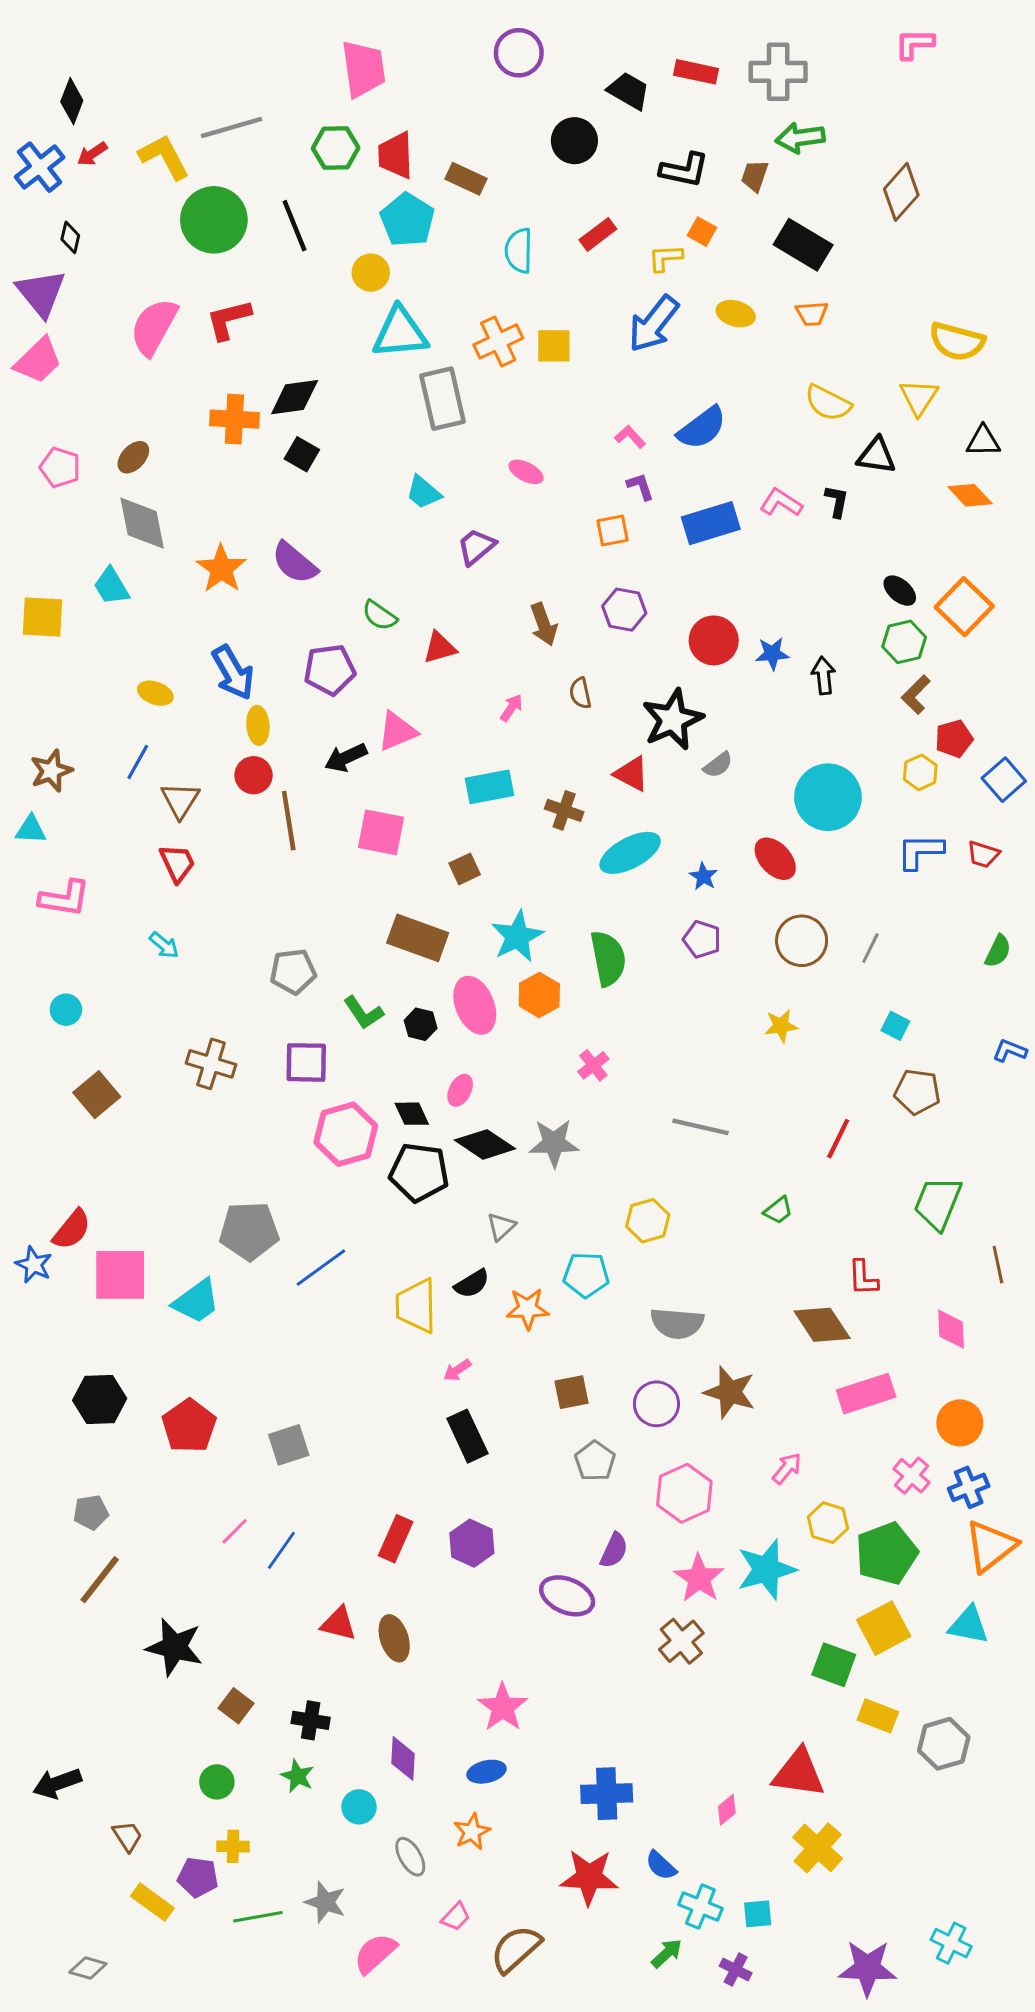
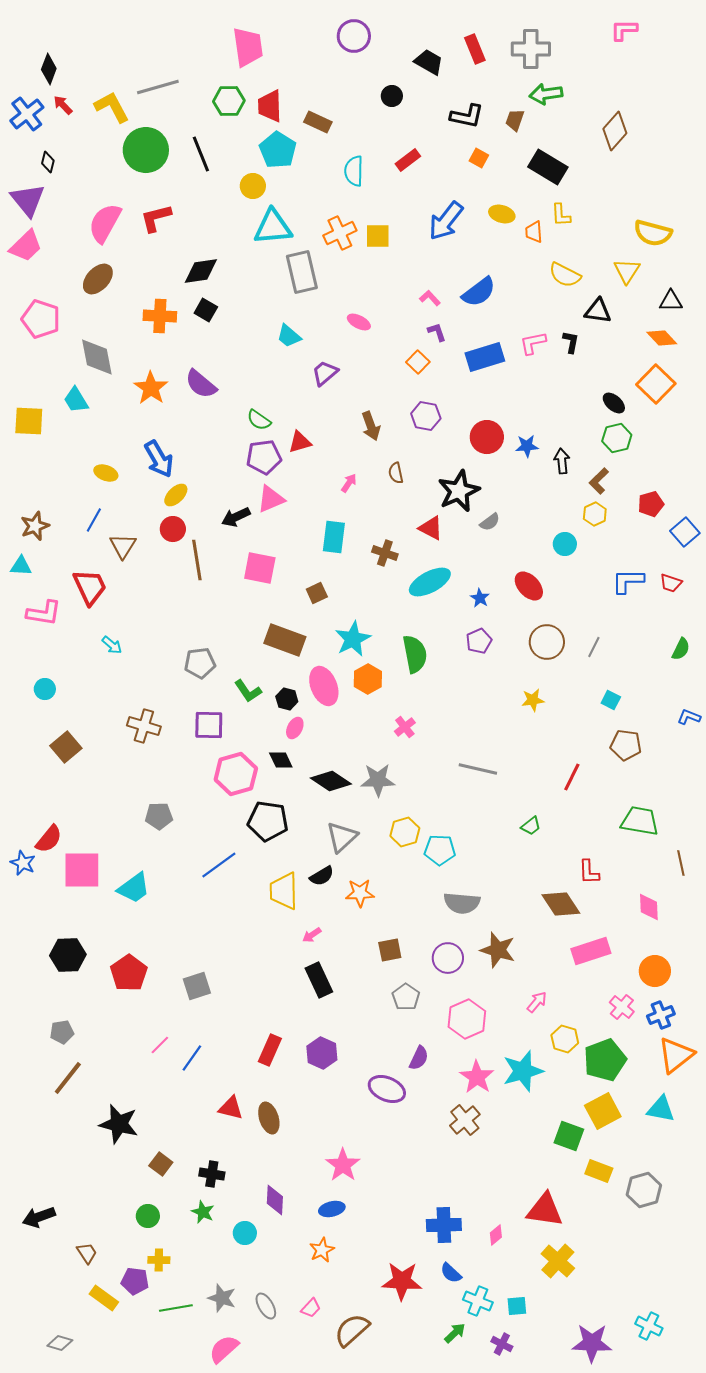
red rectangle: (696, 72) -> (475, 49), turned 56
black circle: (574, 141) -> (392, 96), size x0.7
red arrow: (92, 154) -> (63, 105), turned 80
yellow L-shape: (665, 258) -> (561, 215), moved, turned -90
orange trapezoid: (812, 314) -> (534, 232), moved, turned 90
orange cross: (234, 419) -> (160, 316), moved
brown ellipse: (133, 457) -> (98, 279), moved, size x1.4
pink pentagon: (60, 467) -> (41, 319), size x1.4
pink L-shape: (781, 503) -> (533, 343), turned -44
orange square: (613, 530) -> (418, 362), turned -35
orange square: (964, 607) -> (656, 384), moved
purple pentagon: (330, 670) -> (264, 457), moved
brown L-shape: (916, 695) -> (599, 481), moved
yellow ellipse: (258, 725) -> (176, 495), turned 50
yellow hexagon: (920, 772) -> (595, 514), moved
cyan rectangle: (489, 787) -> (334, 537), turned -72
cyan circle: (828, 797) -> (565, 544), size x0.5
red trapezoid: (177, 863) -> (90, 587), moved, size x1.4
purple pentagon: (702, 939) -> (479, 641), turned 30
pink ellipse: (460, 1090) -> (295, 728), moved
black pentagon: (419, 1172) -> (268, 821), moved
green trapezoid: (938, 1203) -> (640, 821), turned 78
yellow hexagon: (648, 1221) -> (405, 832), moved
gray triangle: (501, 1227) -> (342, 837), size x1.6
gray pentagon: (249, 1231) -> (159, 816), moved, size x0.7
cyan pentagon: (586, 1275) -> (440, 850), moved
blue cross: (607, 1794) -> (444, 1225), moved
gray ellipse: (410, 1857) -> (266, 1306), moved
pink semicircle: (375, 1953) -> (224, 1349), moved

